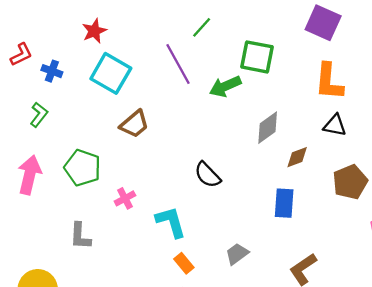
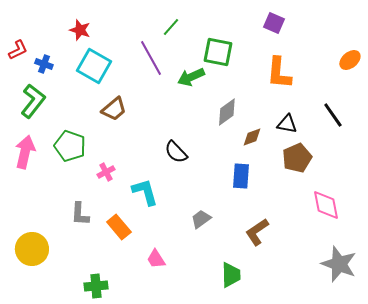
purple square: (323, 23) -> (274, 23), size x0.7
red star: (94, 31) -> (80, 30), turned -30
green L-shape: (39, 115) -> (33, 101), size x1.6
black triangle: (335, 125) -> (287, 124), moved
gray L-shape: (80, 236) -> (80, 214), moved
orange rectangle: (184, 263) -> (119, 227), moved, size x1.4

